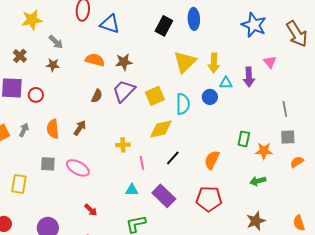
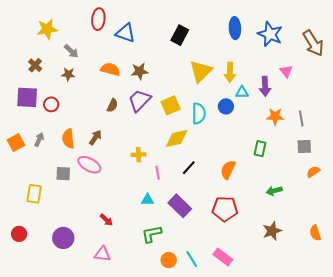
blue ellipse: (194, 19) -> (235, 28), moved
orange star: (264, 151) -> (275, 116), moved
pink ellipse: (78, 168) -> (89, 165), moved

